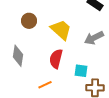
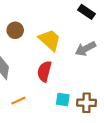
cyan square: (81, 71) -> (63, 99), moved
orange line: (45, 85) -> (18, 101), moved

